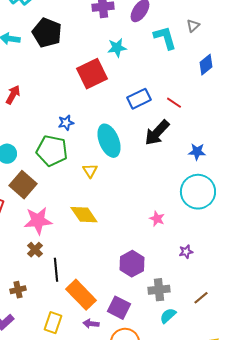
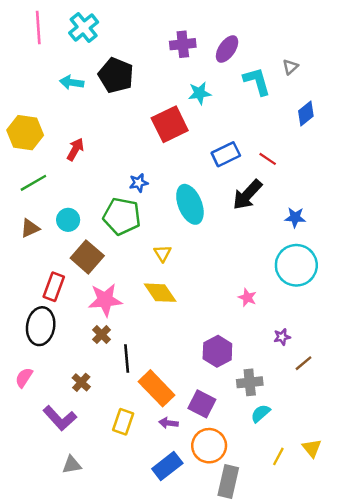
yellow triangle: (90, 171) -> (162, 253), moved
brown cross: (18, 290) -> (81, 382), turned -35
brown line: (201, 298) -> (303, 363), moved

